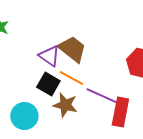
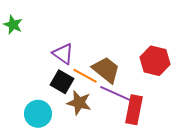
brown trapezoid: (72, 49) -> (106, 70), moved

